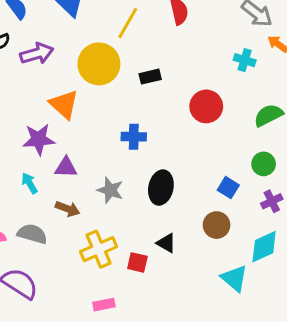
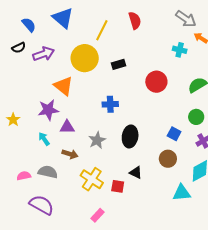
gray star: (110, 190) -> (97, 140), turned 30
yellow cross: (99, 249) -> (92, 179), turned -30
cyan triangle: (234, 278) -> (182, 193), turned -42
pink rectangle: (104, 305) -> (98, 215), turned -32

